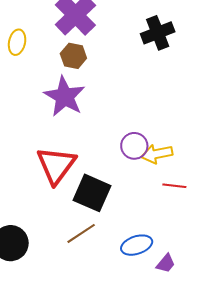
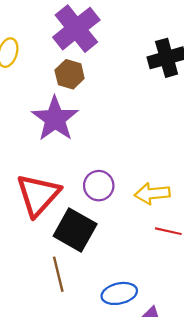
purple circle: (134, 146) -> (99, 186), moved
brown line: (81, 233) -> (58, 274), turned -76

